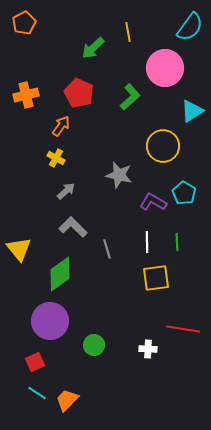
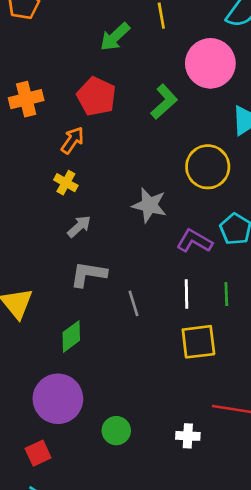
gray L-shape: (73, 227) -> (88, 274), turned -36
green diamond: (60, 274) -> (71, 336), size x0.7

